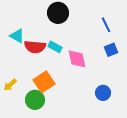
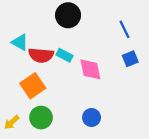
orange square: (44, 82) -> (33, 86), moved
yellow arrow: (10, 85) -> (12, 122), moved
blue circle: (103, 93) -> (92, 118), moved

